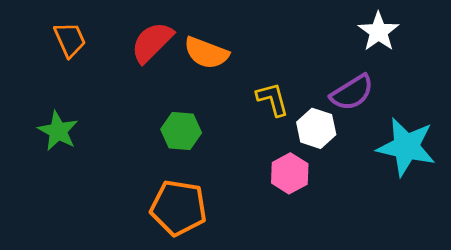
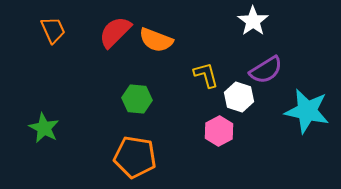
white star: (378, 32) -> (253, 21), moved
green star: (58, 131) -> (44, 128), moved

